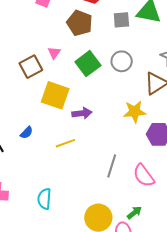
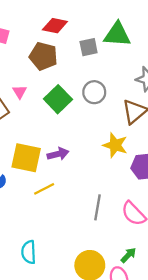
yellow square: (55, 95) -> (26, 158), moved
yellow star: (135, 112) -> (115, 145), turned 30

